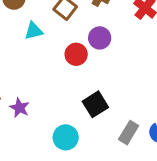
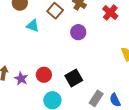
cyan triangle: (34, 31) -> (33, 26), turned 32
red circle: (76, 54) -> (44, 75), moved

